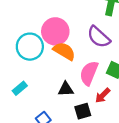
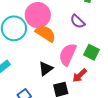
purple semicircle: (99, 37) -> (78, 21), size x0.7
black triangle: (66, 89) -> (46, 69), turned -35

